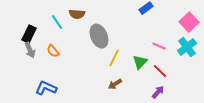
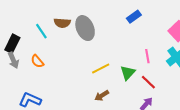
gray ellipse: (99, 36) -> (85, 28), moved
pink line: (159, 46) -> (147, 56), turned 56
yellow line: (114, 58) -> (101, 69), turned 36

